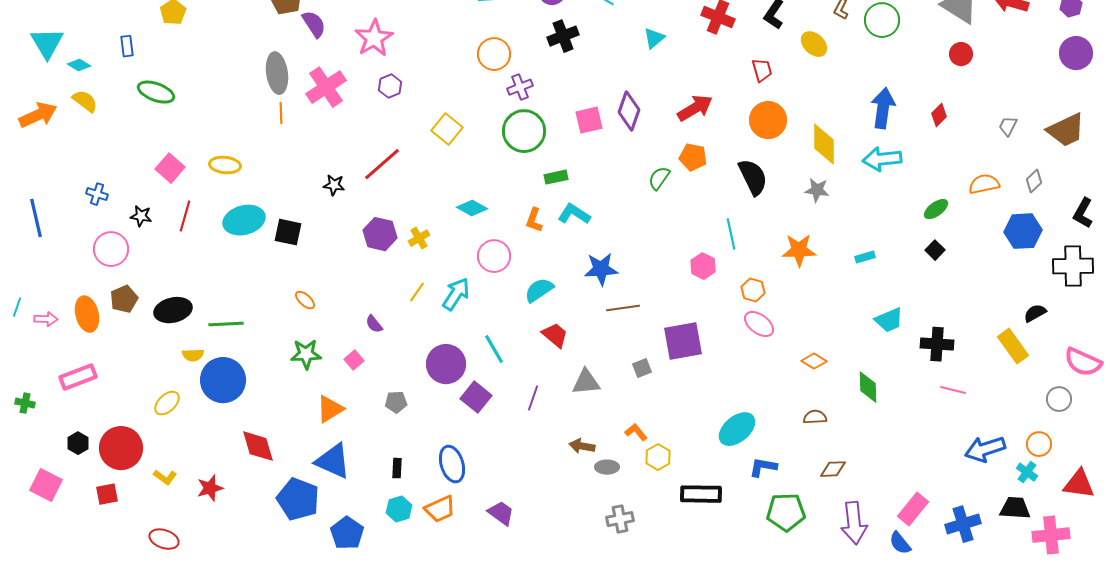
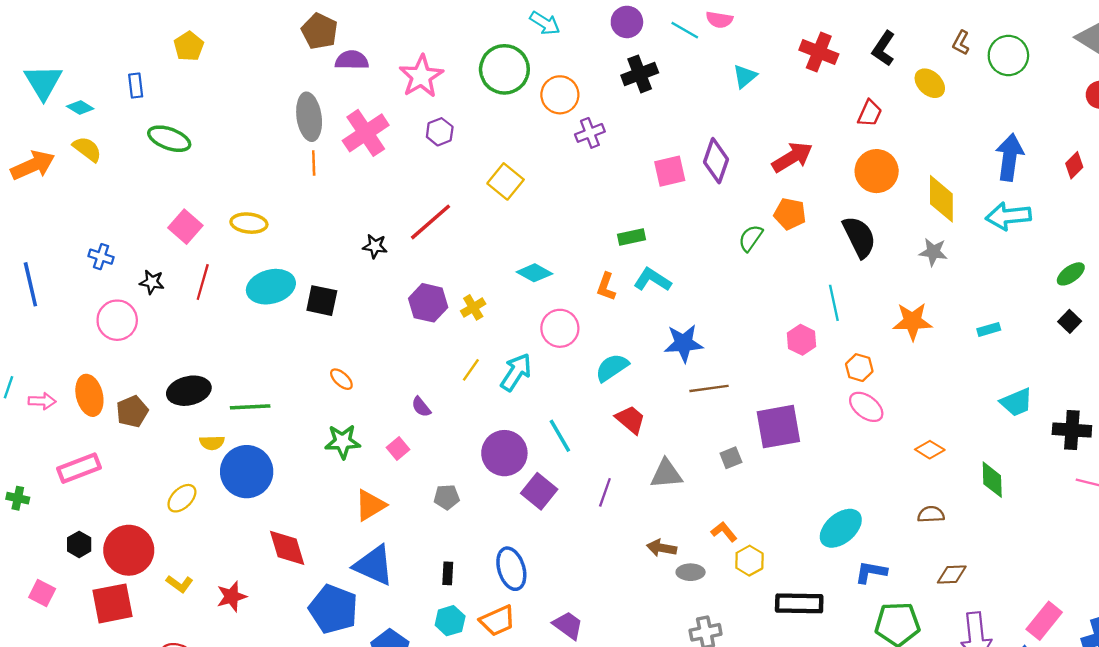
purple semicircle: (314, 24) -> (352, 60), turned -56
red trapezoid: (762, 70) -> (870, 113), turned 40
green circle: (524, 131) -> (504, 69), moved
brown pentagon: (124, 299) -> (132, 411), moved
pink square: (46, 485) -> (42, 593), size x0.7
red square: (107, 494) -> (113, 603), size x1.6

